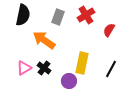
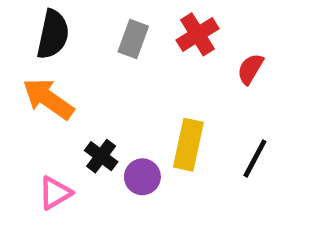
orange arrow: (44, 40) -> (48, 99), moved
pink triangle: (24, 68) -> (55, 193), moved
purple circle: (69, 81) -> (142, 177), moved

